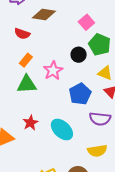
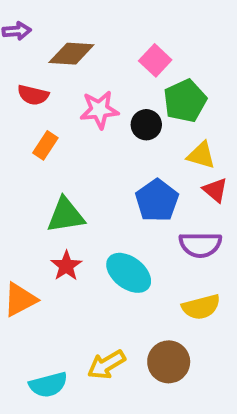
green pentagon: (100, 44) -> (185, 101), turned 30
pink star: (53, 71) -> (99, 110), moved, turned 30
green triangle: (27, 84) -> (66, 215), moved

